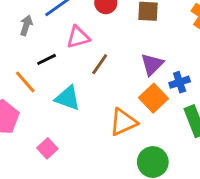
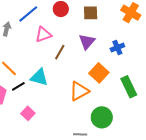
black line: (47, 59) -> (18, 86), moved
purple triangle: (152, 64) -> (87, 42), moved
blue cross: (180, 82) -> (117, 48), moved

